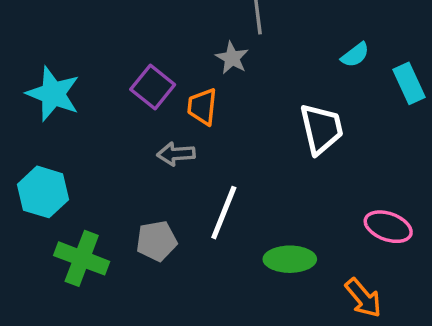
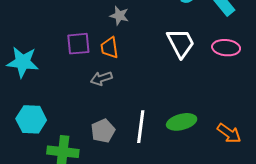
purple square: (153, 87) -> (78, 44), turned -30
white line: (224, 213) -> (141, 127), moved
pink ellipse: (388, 227) -> (226, 48), moved

